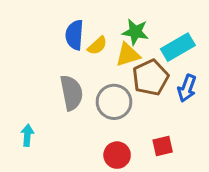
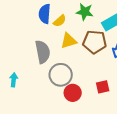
yellow triangle: (128, 55) -> (69, 41), moved
brown pentagon: (151, 78) -> (95, 42), turned 30
gray circle: (114, 102) -> (61, 75), moved

